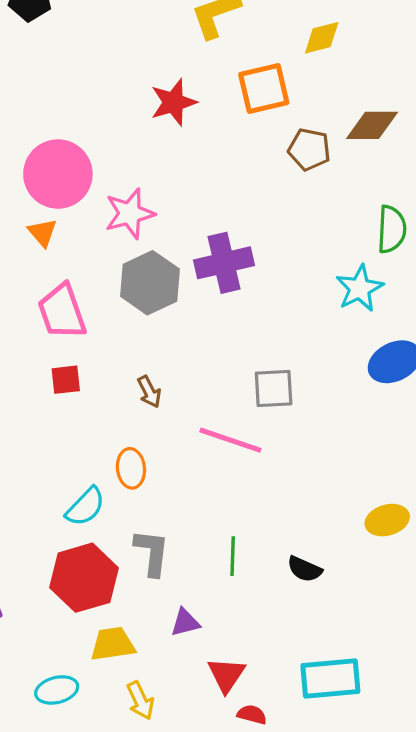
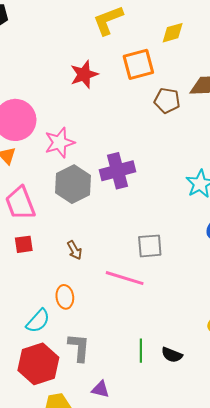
green line: (233, 556) -> (141, 351), moved
purple triangle: (185, 622) -> (100, 389), turned 30

